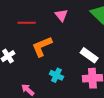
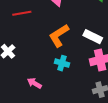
orange L-shape: (42, 46) -> (59, 36), moved

